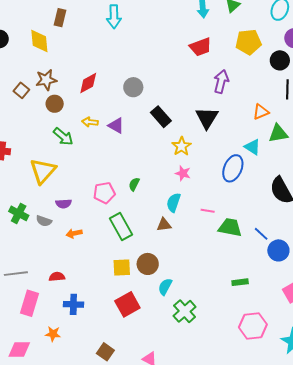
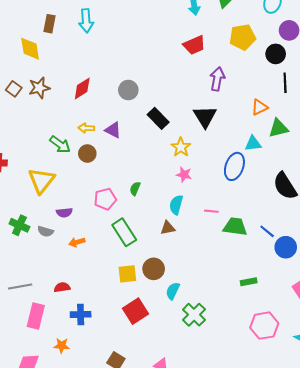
cyan arrow: (114, 17) -> (86, 21), moved
brown square: (21, 90) -> (14, 89), moved
brown circle: (55, 104) -> (87, 154), moved
cyan triangle: (252, 147) -> (253, 144), turned -36

